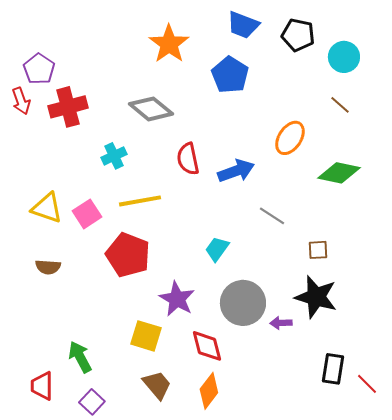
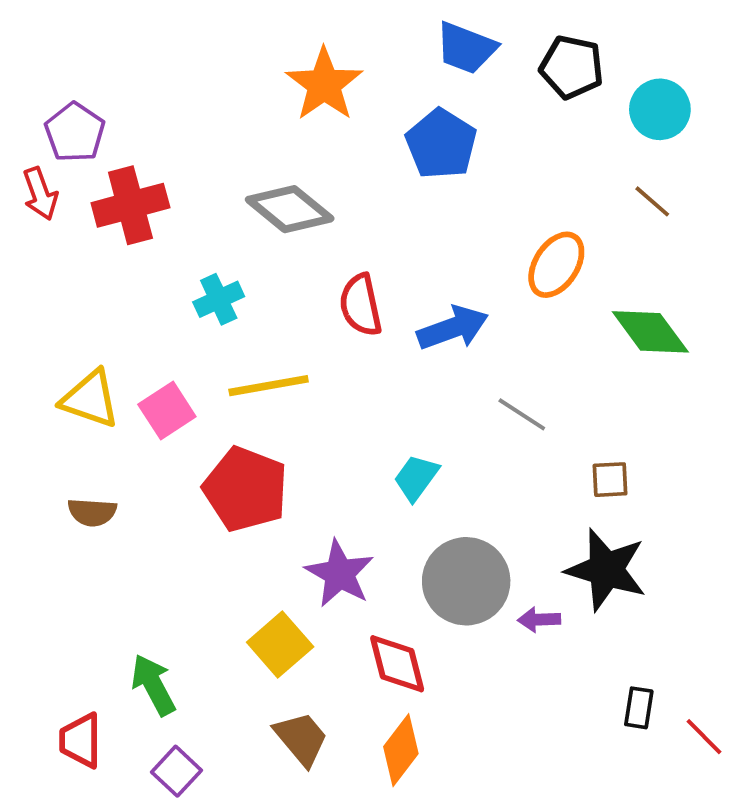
green diamond: (339, 173) -> (650, 332), turned 42
yellow square: (146, 336) -> (280, 645), turned 32
black rectangle: (333, 369) -> (639, 708), size x0.7

